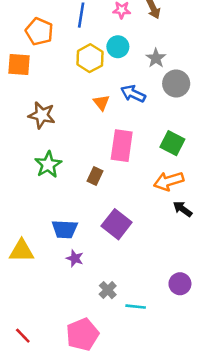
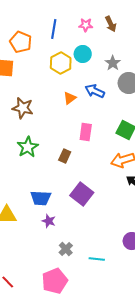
orange triangle: (101, 103) -> (70, 98), turned 32
pink rectangle: (122, 146) -> (86, 132), size x0.7
gray cross: (108, 290) -> (66, 249), moved

